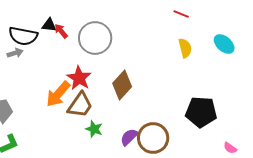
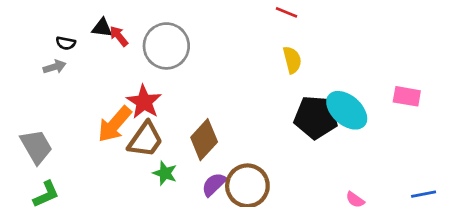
black semicircle: (23, 36) -> (66, 43), size x0.5
cyan ellipse: (224, 44) -> (347, 110), moved, size x1.4
brown diamond: (122, 85) -> (204, 140), moved
black pentagon: (201, 112) -> (316, 117), moved

